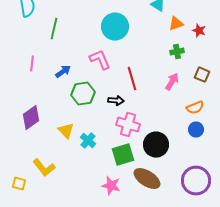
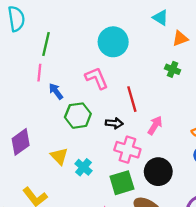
green cross: (177, 52) -> (173, 69), moved, turned 32
pink line: (32, 64) -> (39, 73), moved
blue arrow: (63, 72) -> (56, 91), turned -91
pink arrow: (172, 82) -> (155, 125), moved

